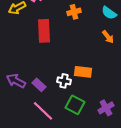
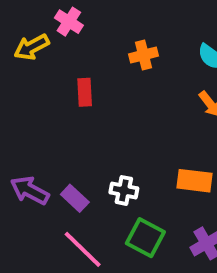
red rectangle: (44, 31) -> (85, 92), size x0.6
orange rectangle: (83, 72) -> (195, 181), moved

